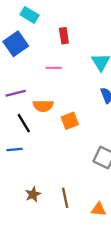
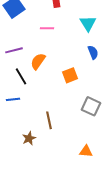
orange semicircle: (43, 106) -> (38, 61), turned 126
orange square: (70, 121) -> (70, 75), moved
brown line: (65, 198) -> (49, 120), moved

